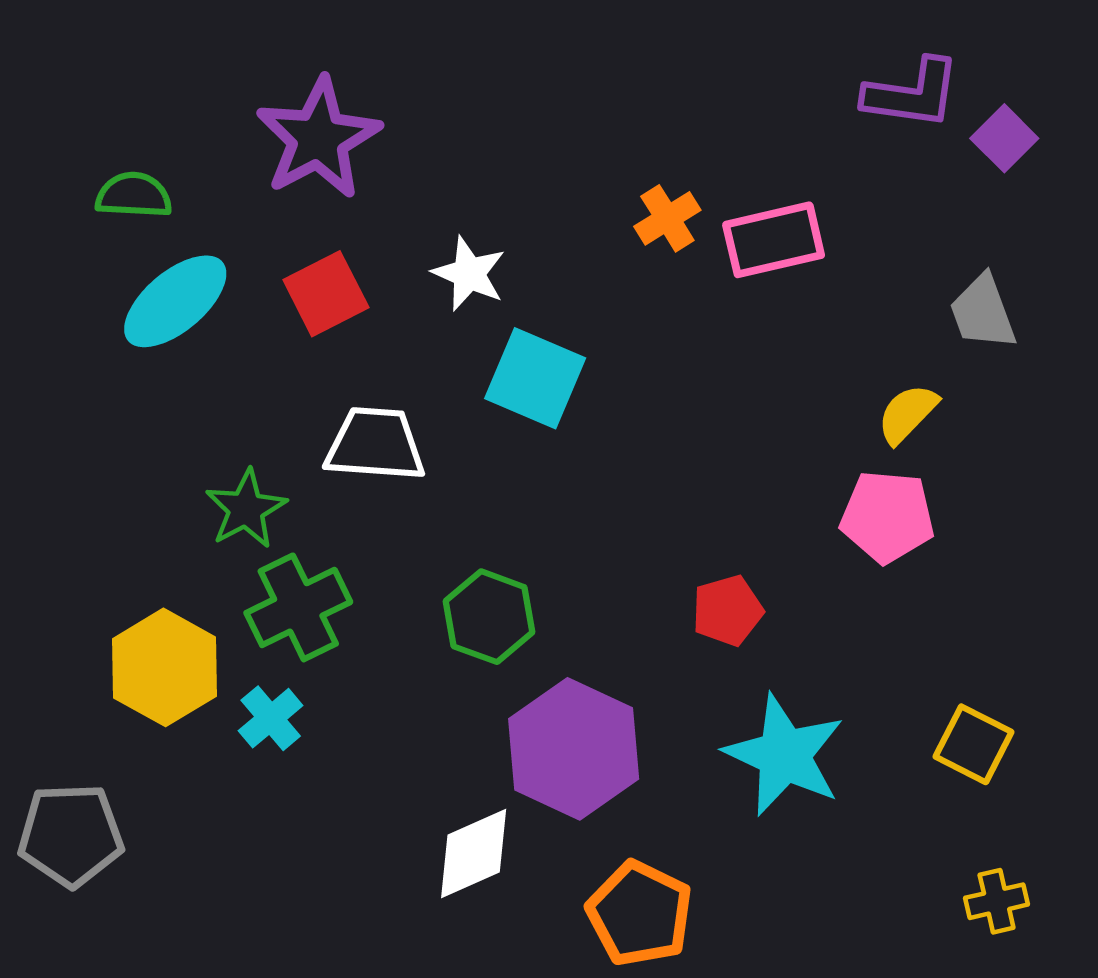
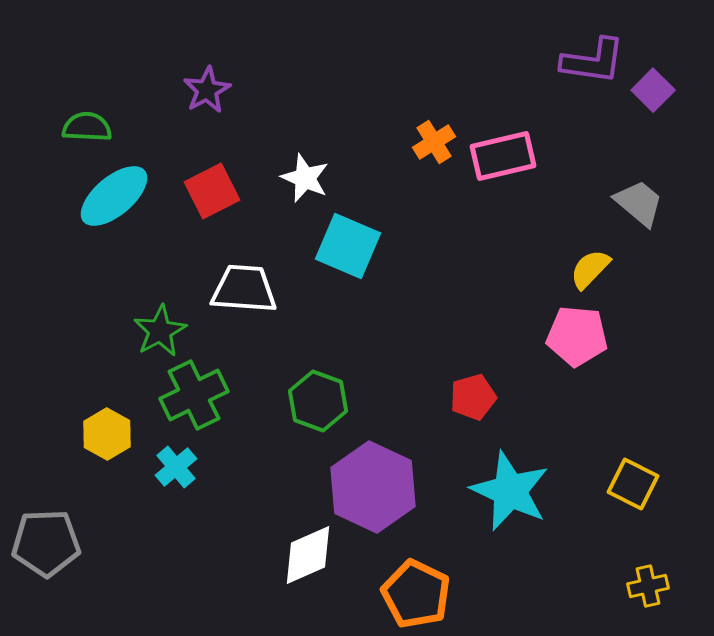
purple star: (318, 138) -> (207, 90), size x0.6
gray trapezoid: (983, 312) -> (639, 203), turned 150
yellow hexagon: (164, 667) -> (107, 434), size x0.7

